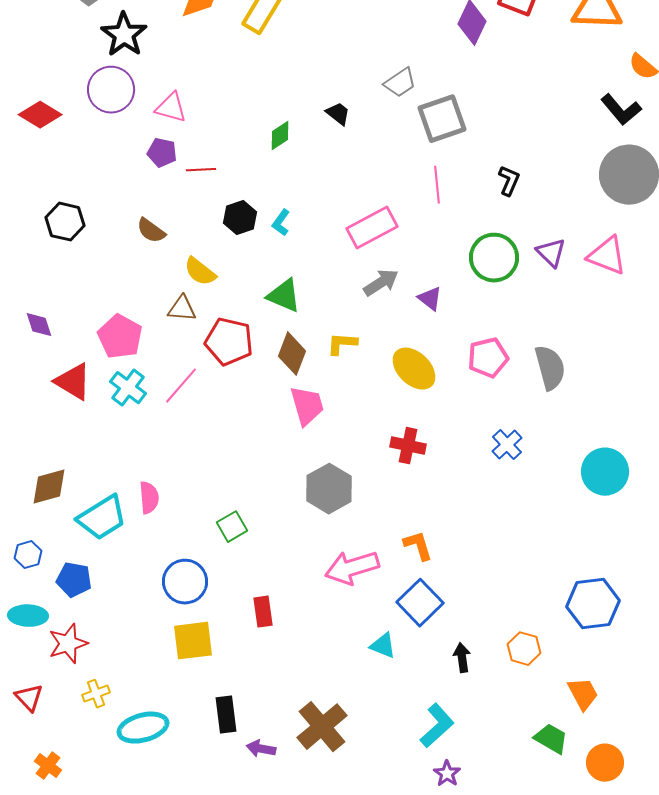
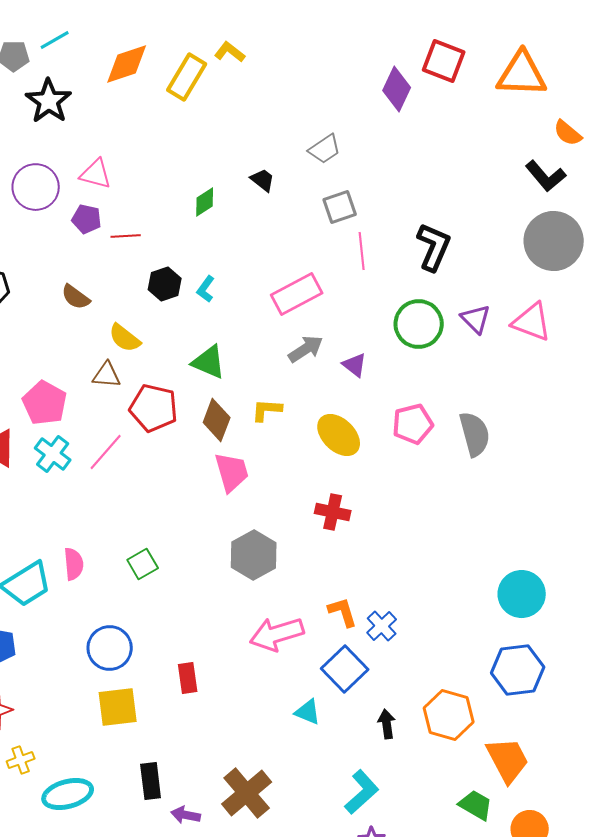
purple circle: (111, 90) -> (36, 187), moved
gray square: (442, 119) -> (340, 207), moved, size x0.7
black L-shape: (509, 181) -> (434, 247), size x1.6
blue cross: (507, 445) -> (382, 626), moved
cyan circle: (605, 472) -> (522, 594), moved
green square: (232, 527) -> (143, 564), moved
orange hexagon: (524, 649) -> (449, 715), size x1.5
orange trapezoid: (583, 694) -> (508, 760), size x1.4

